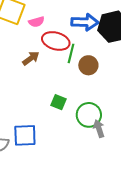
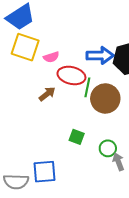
brown circle: (88, 65) -> (105, 99), size x1.5
green circle: (89, 115) -> (108, 148), size x0.7

